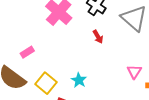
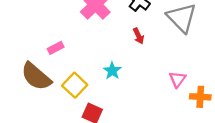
cyan star: (79, 80) -> (112, 71), moved

